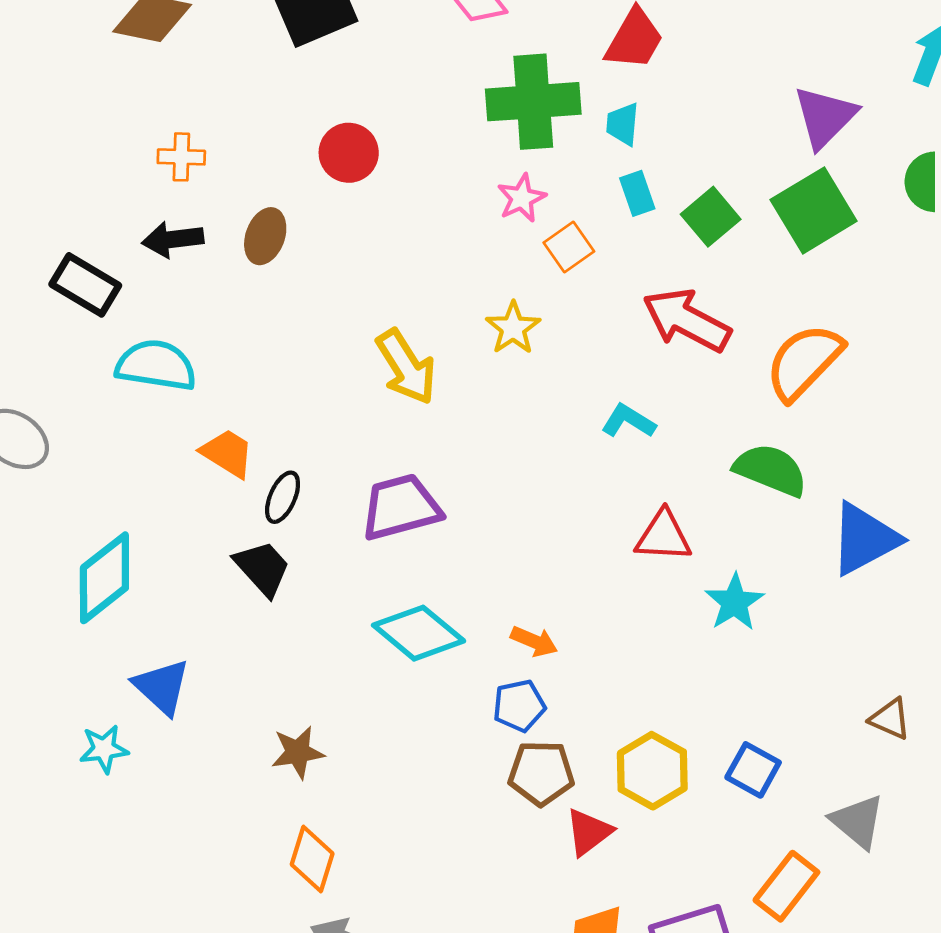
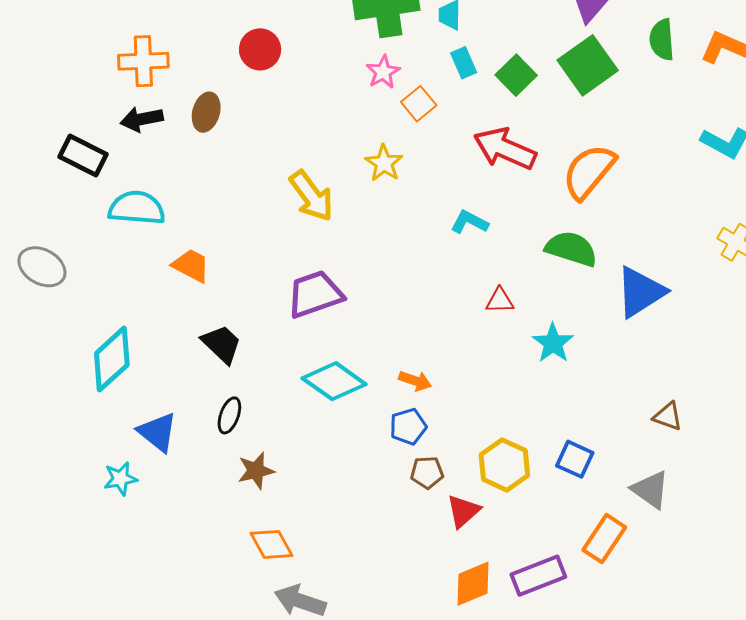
orange cross: (181, 157) -> (143, 61), size x1.5
black ellipse: (283, 497) -> (229, 415), moved
red triangle: (663, 536) -> (500, 301), size x0.7
brown pentagon: (541, 773) -> (427, 472), size x0.7
orange diamond: (312, 859) -> (272, 544), turned -42

